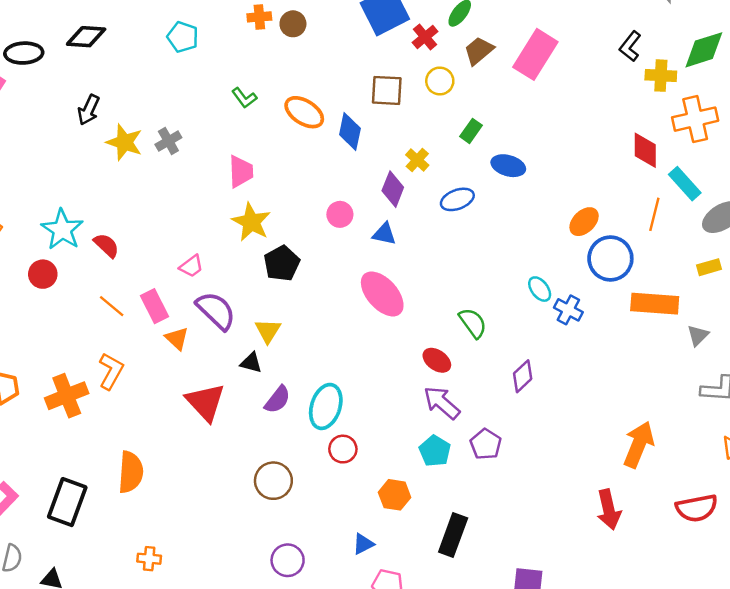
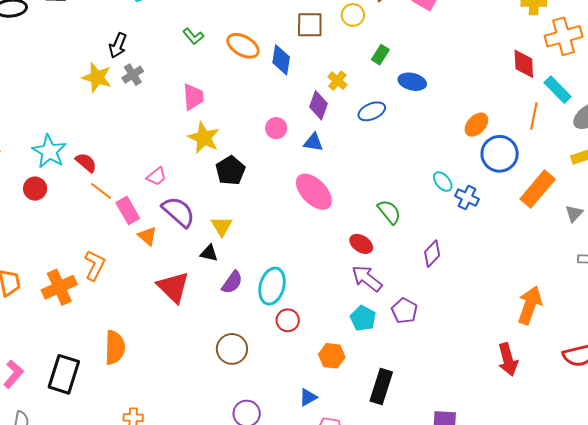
black arrow: (89, 110) -> (118, 45), moved
orange rectangle: (655, 304) -> (538, 189), turned -51
orange line: (112, 306) -> (101, 191), moved

